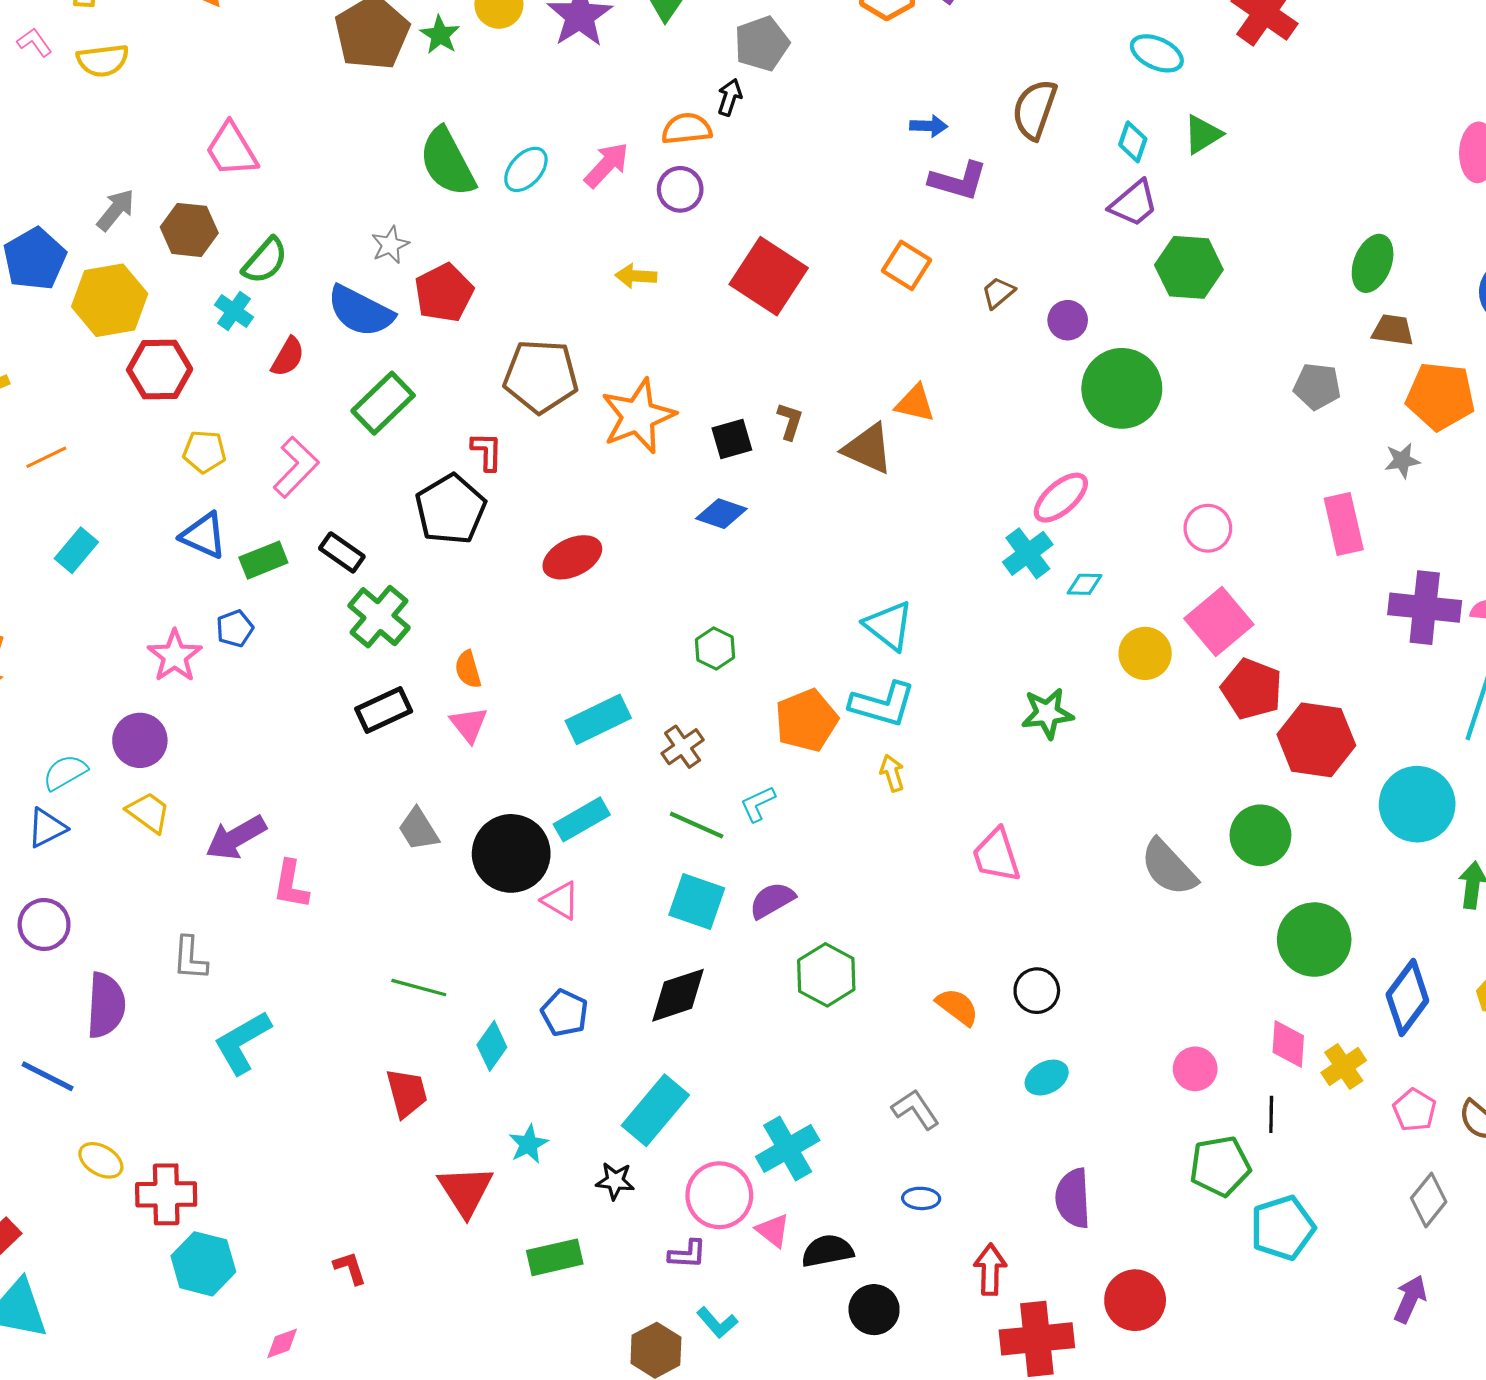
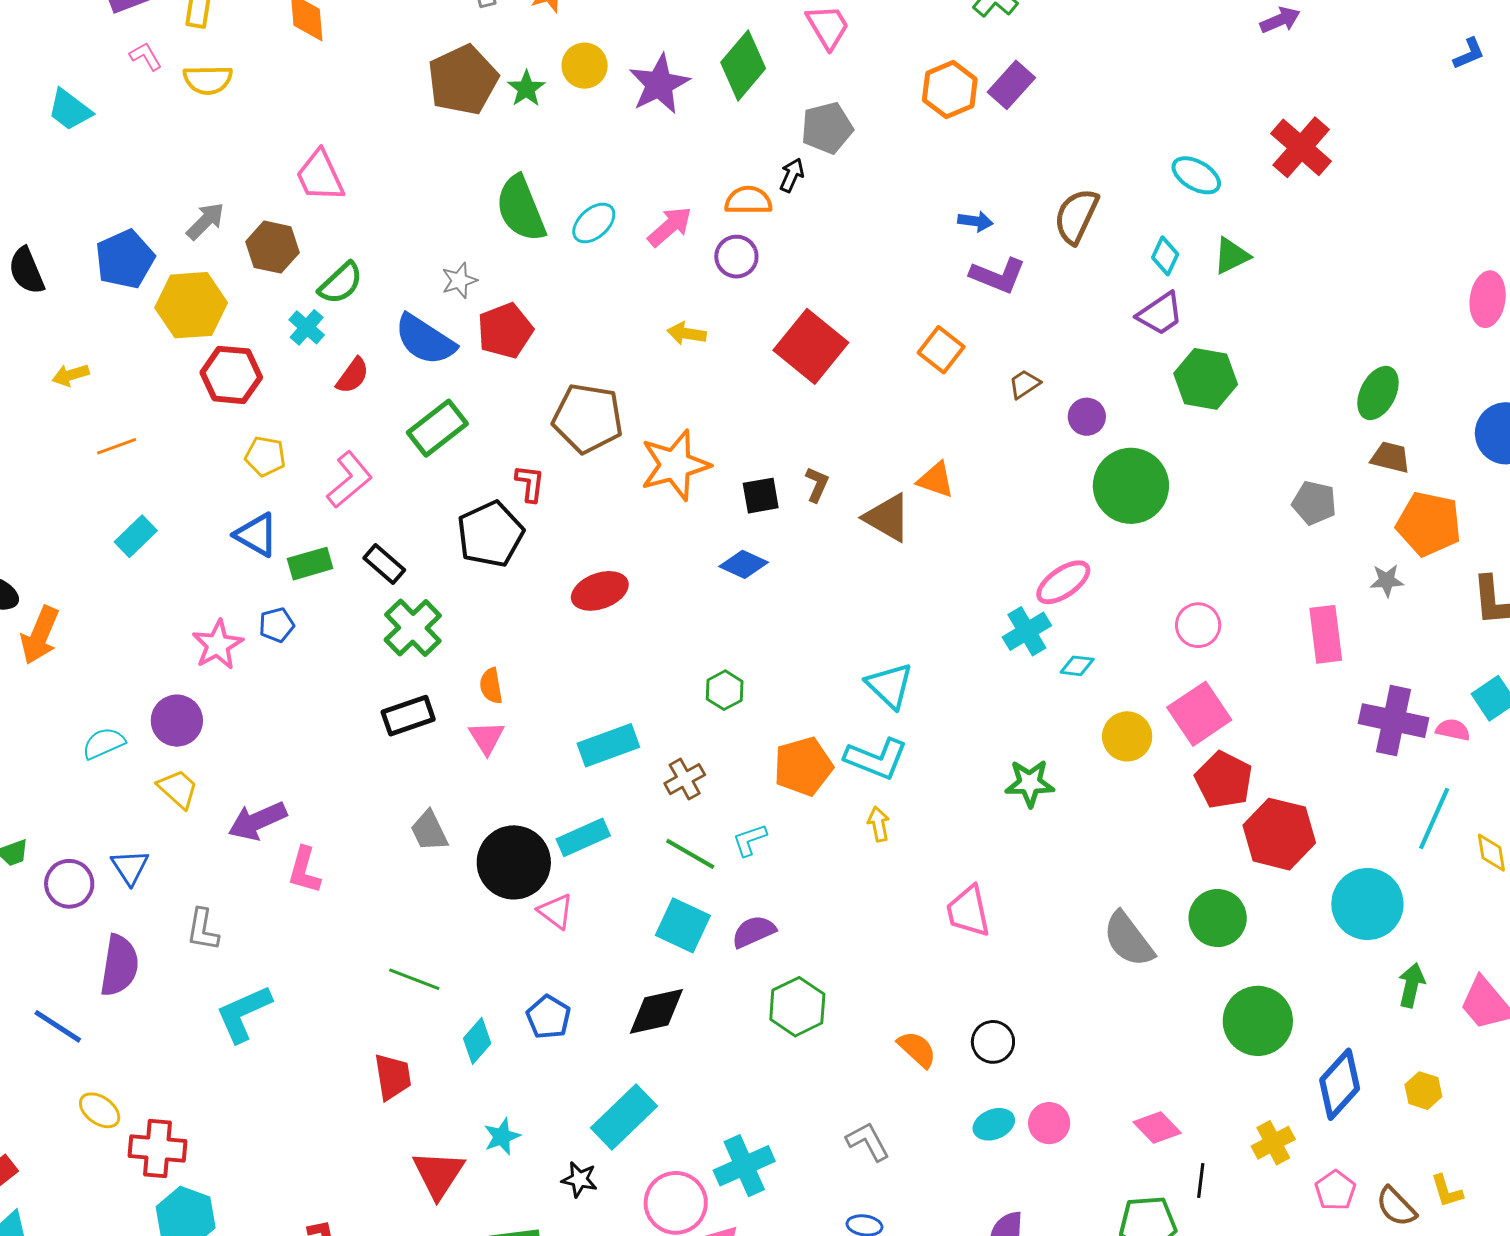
blue triangle: (47, 828) -> (130, 867), moved, turned -42
pink diamond: (1288, 1044) -> (1157, 1128), moved, turned -54
pink circle: (1195, 1069) -> (1049, 1123), moved

